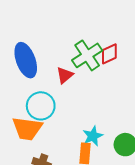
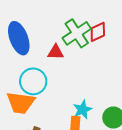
red triangle: (65, 75) -> (56, 52), turned 42

